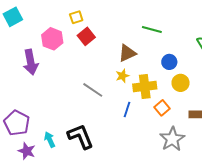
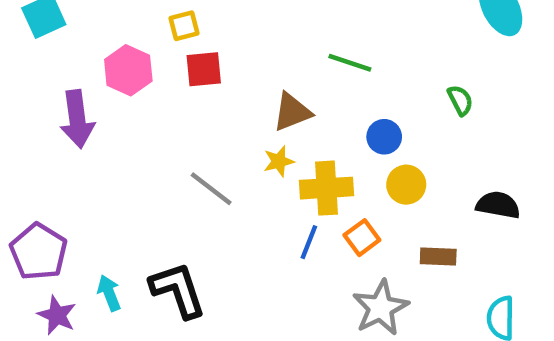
red square: (86, 36) -> (204, 69), turned 30
blue line: (127, 110) -> (309, 242), moved

